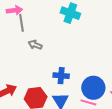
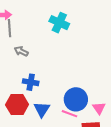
blue cross: (61, 76) -> (31, 82), moved

